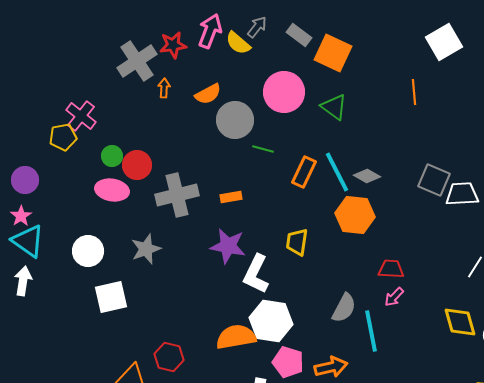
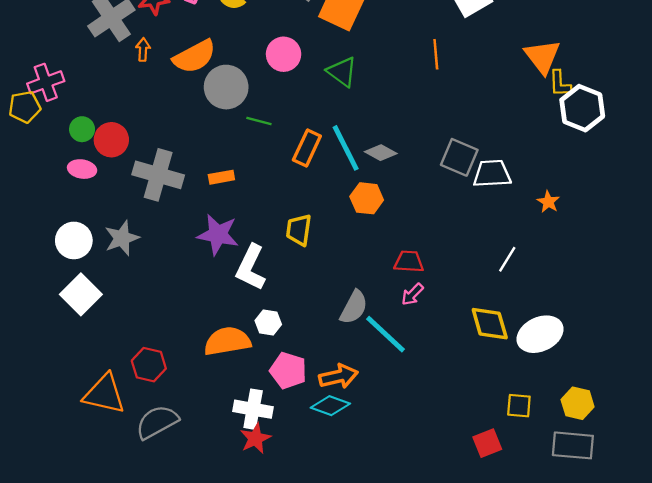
pink circle: (284, 92) -> (284, 54), size x0.7
orange semicircle: (208, 94) -> (194, 57), size x1.4
pink cross: (81, 116) -> (46, 82), turned 32
pink ellipse: (112, 190) -> (82, 169), size x0.7
gray cross: (177, 195) -> (158, 175), turned 30
orange hexagon: (355, 215) -> (367, 198), size x0.7
white circle: (88, 251) -> (74, 240), moved
white square: (111, 297) -> (81, 294), turned -32
white hexagon: (271, 321) -> (268, 322), size x0.5
cyan line: (371, 331) -> (385, 334), turned -36

